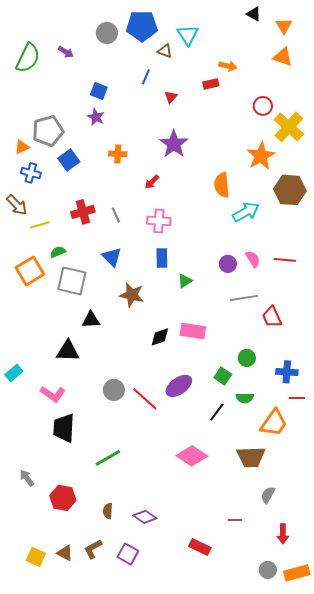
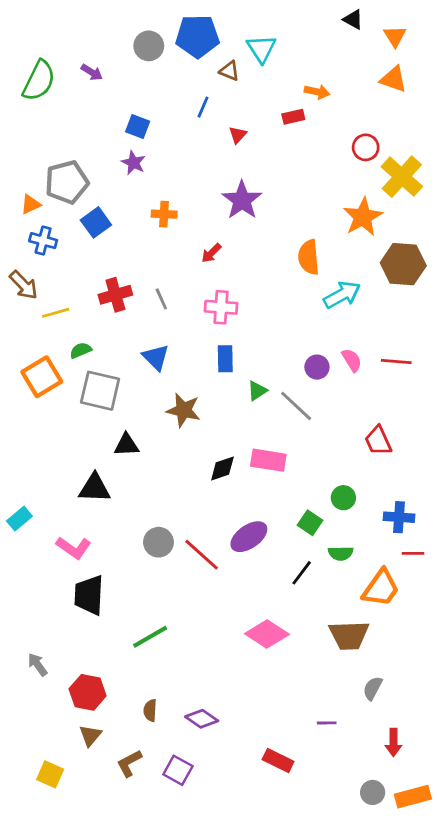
gray line: (244, 298) -> (296, 406), moved, turned 52
brown triangle: (65, 553) -> (90, 735), moved, turned 42

